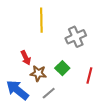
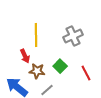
yellow line: (41, 20) -> (36, 35), moved
red line: (89, 75) -> (86, 73), turned -42

